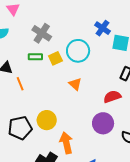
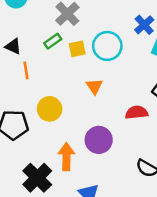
green rectangle: (35, 57) -> (53, 41), turned -48
yellow circle: (47, 120) -> (50, 109), moved
purple circle: (103, 123) -> (99, 140), moved

